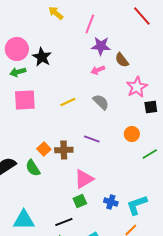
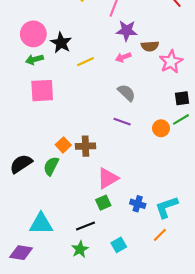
brown semicircle: (122, 60) -> (150, 46), turned -56
pink star: (137, 87) -> (171, 62), moved
yellow line: (68, 102) -> (85, 62), moved
purple line: (92, 139) -> (122, 122), moved
green line: (150, 154) -> (181, 119), moved
green semicircle: (33, 168) -> (51, 166), turned 60

